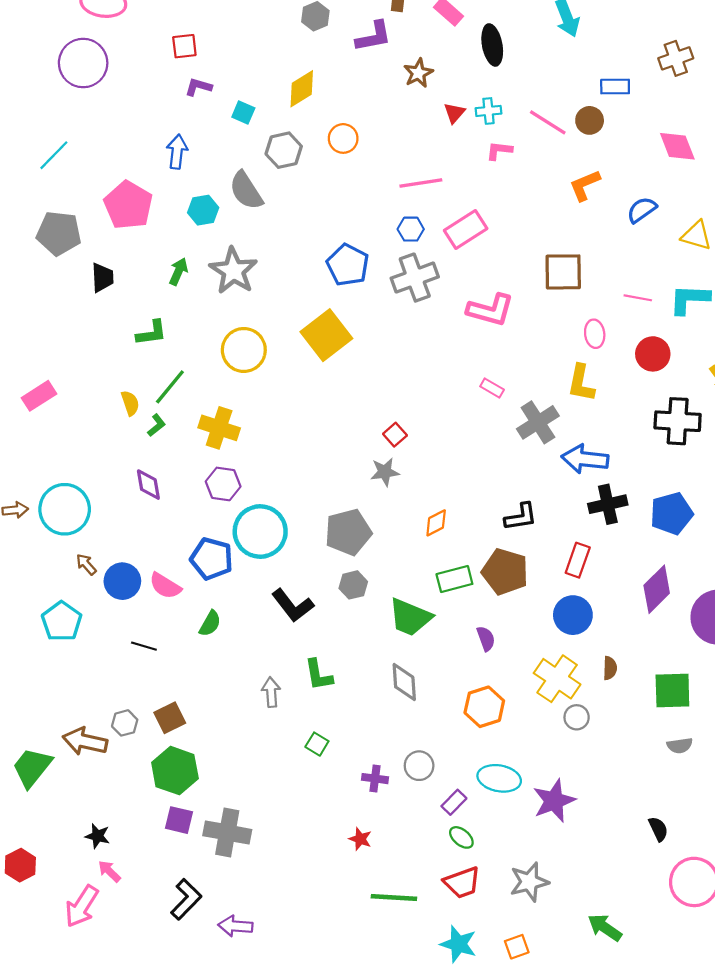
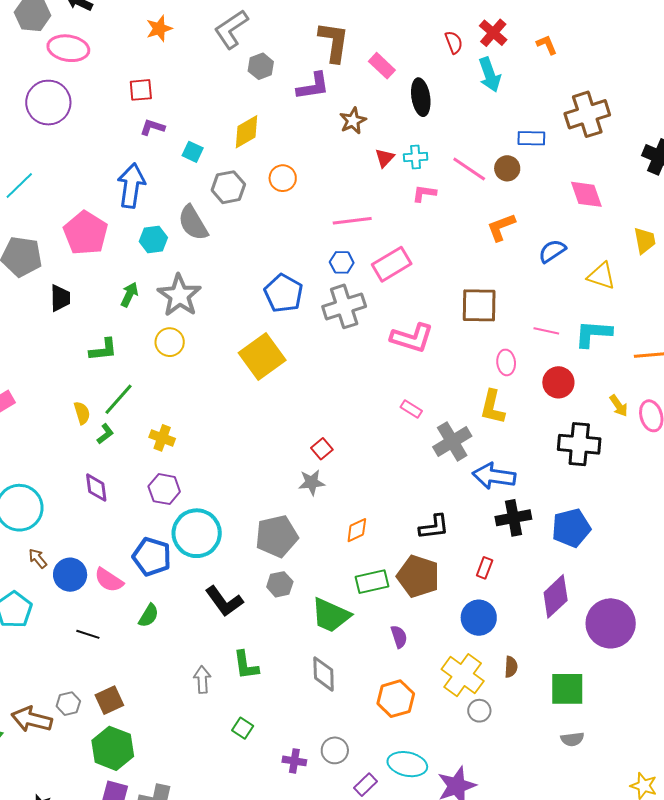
brown cross: (676, 58) -> (587, 114), size x1.4
blue arrow: (177, 152) -> (131, 186), size x1.4
yellow circle: (244, 350) -> (170, 342), moved, size x0.7
yellow cross: (219, 428) -> (162, 438), size x0.7
red rectangle: (578, 560) -> (485, 568), size x0.7

